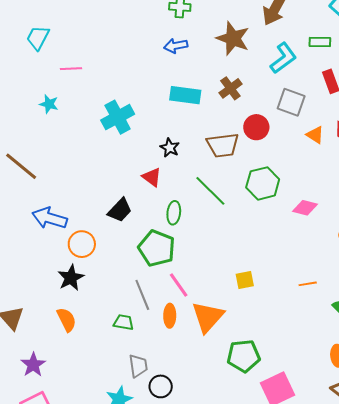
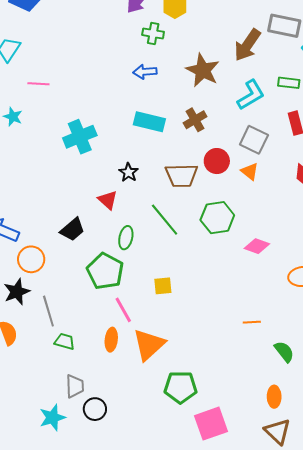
orange triangle: (315, 135) -> (250, 171), moved
yellow square: (245, 280) -> (163, 286), moved
gray line: (142, 295) -> (48, 311), moved

